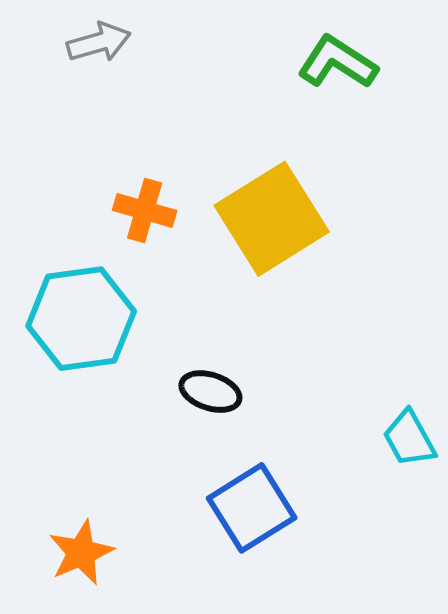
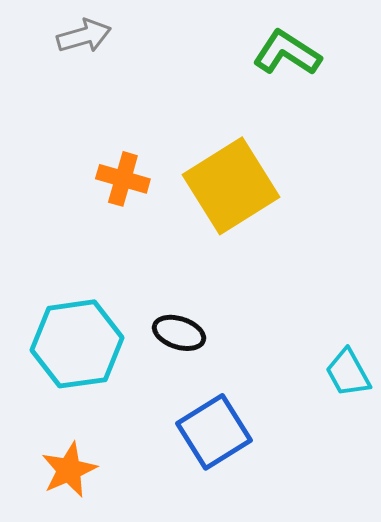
cyan hexagon: (81, 319) -> (77, 344), moved

